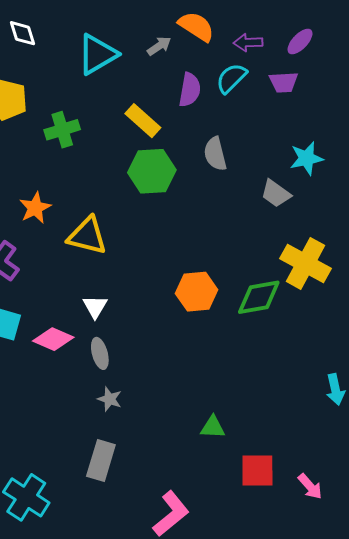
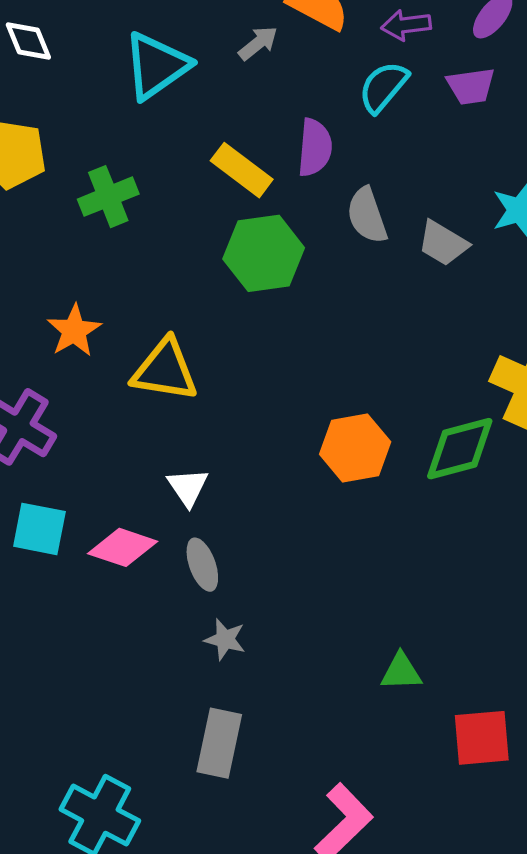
purple semicircle: (190, 90) -> (315, 148), moved
gray trapezoid: (276, 194) -> (443, 243), moved

